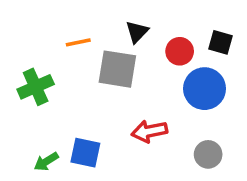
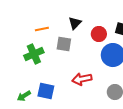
gray square: (117, 69) -> (64, 44), size x0.7
green cross: (36, 87) -> (34, 54), moved

